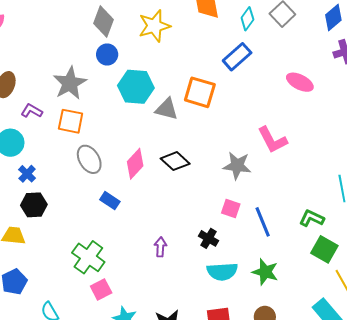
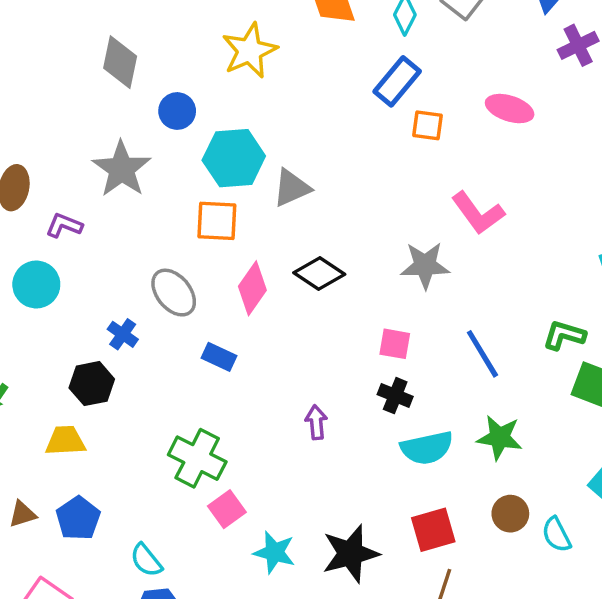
gray diamond: (103, 21) -> (120, 62), moved
orange square: (200, 92) -> (427, 125), moved, size x0.6
gray triangle: (167, 109) -> (292, 188), turned -30
orange square: (71, 121) -> (217, 221), moved
blue cross: (27, 174) -> (123, 334), moved
pink square: (231, 209) -> (395, 344), moved

